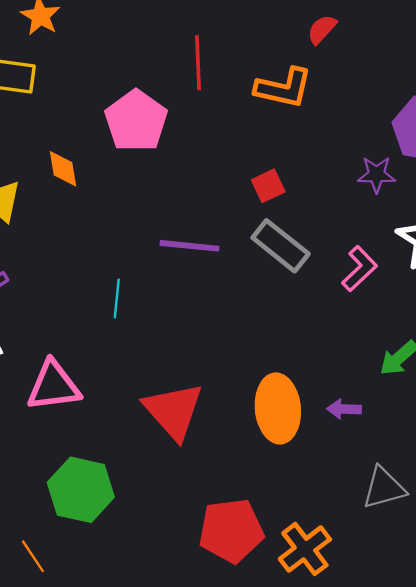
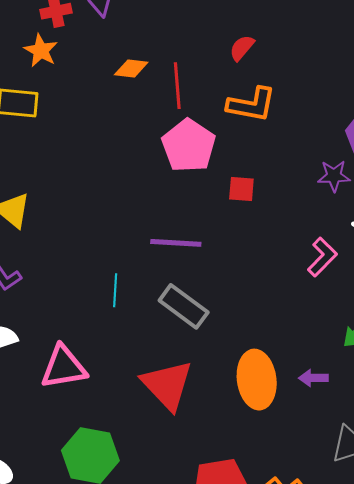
red semicircle: (322, 29) -> (242, 48), moved
pink pentagon: (136, 121) -> (189, 146), moved
orange diamond: (63, 169) -> (131, 69), moved, turned -72
red square: (268, 186) -> (241, 189), turned 32
gray rectangle: (281, 246) -> (184, 306), moved

